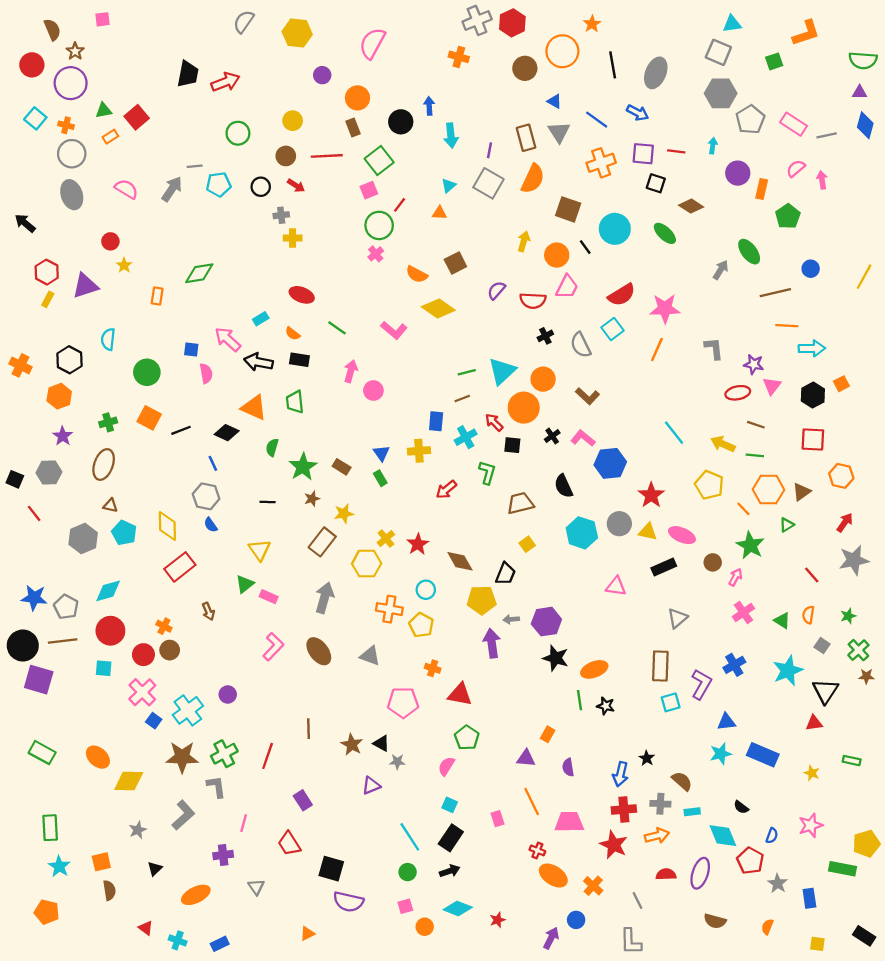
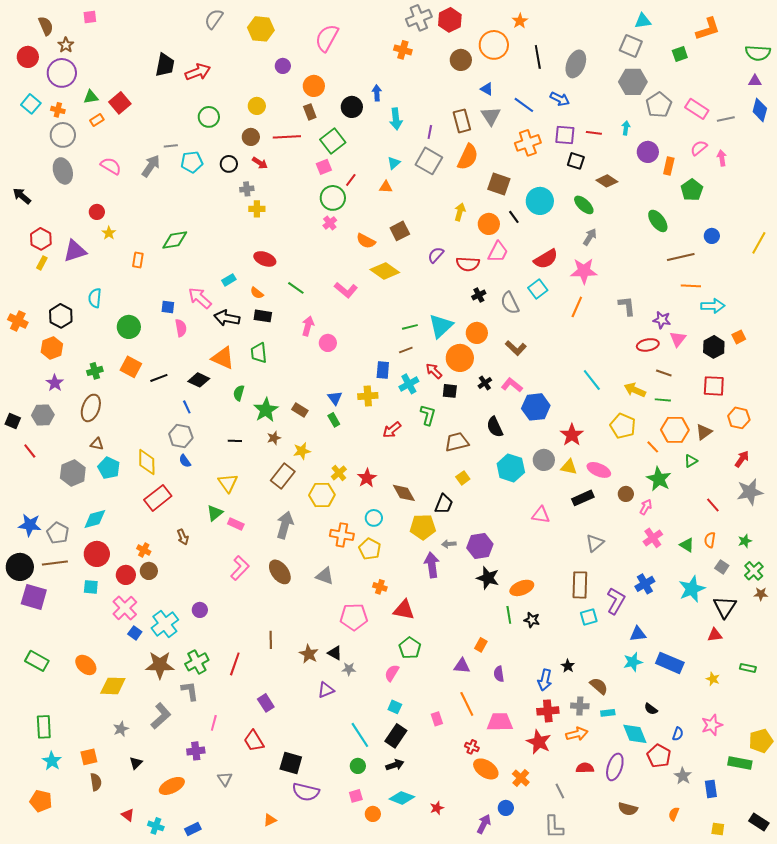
gray arrow: (721, 270) -> (590, 237), moved

